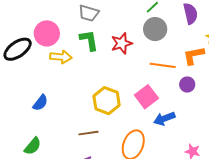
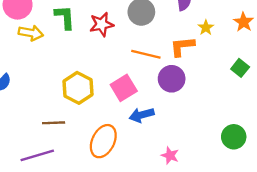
purple circle: (187, 85) -> (172, 79), size x1.5

